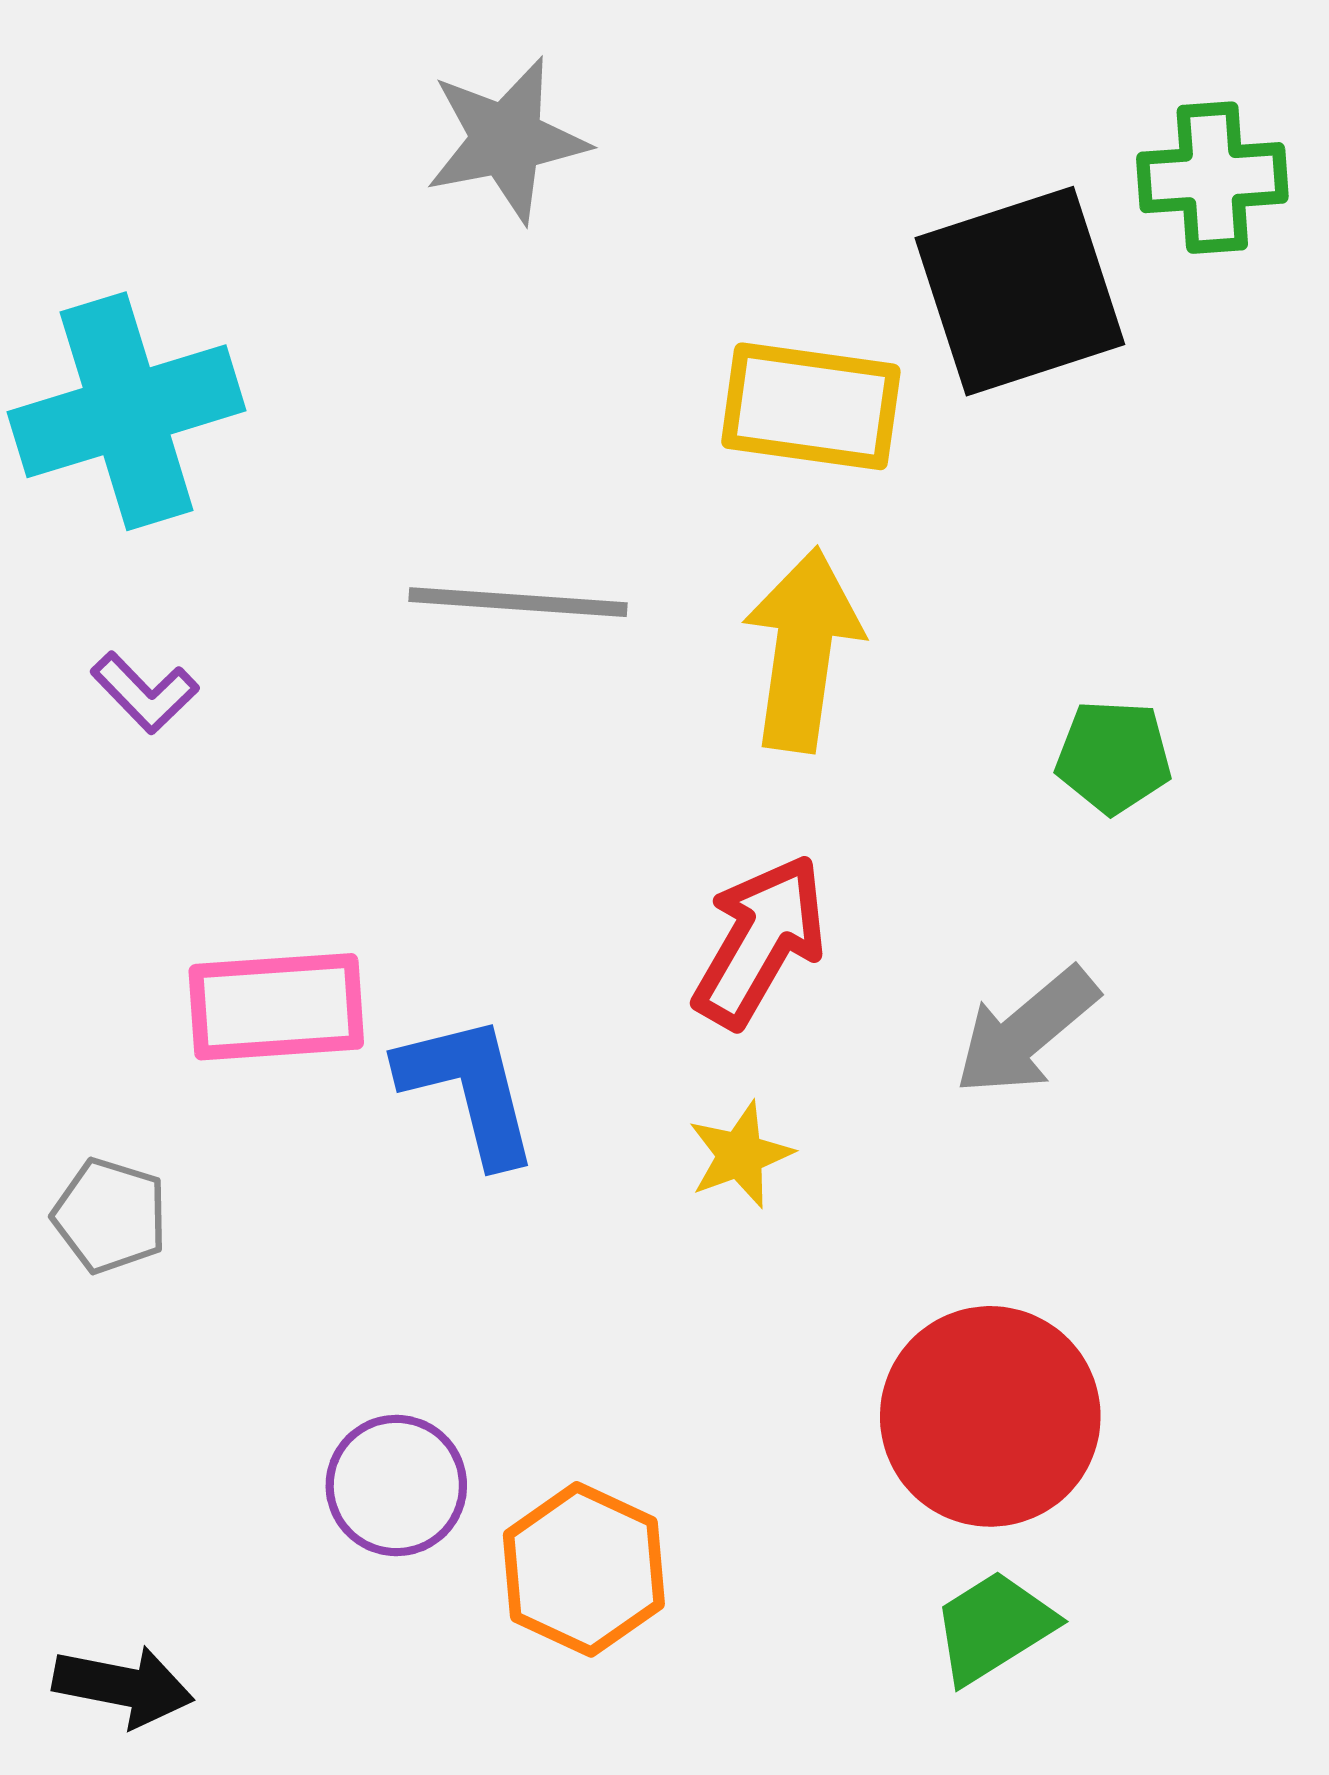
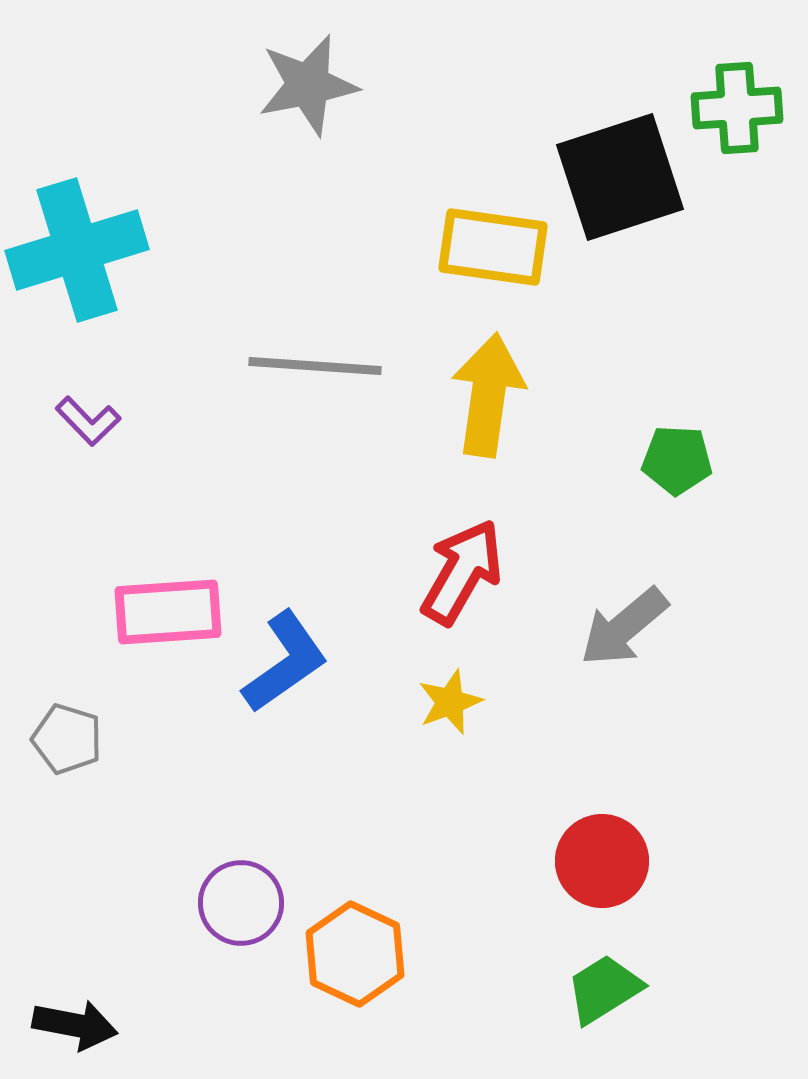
blue L-shape: (469, 1089) -> (285, 662), turned 69
red circle: (990, 1416) -> (602, 861), size x0.7

